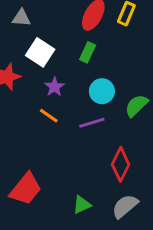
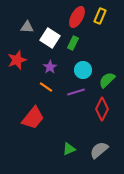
gray triangle: (21, 18) -> (27, 27), moved
white square: (40, 52) -> (50, 38), moved
red diamond: (121, 164) -> (102, 109), moved
red trapezoid: (26, 189) -> (33, 118), moved

